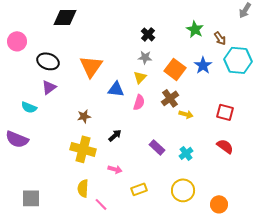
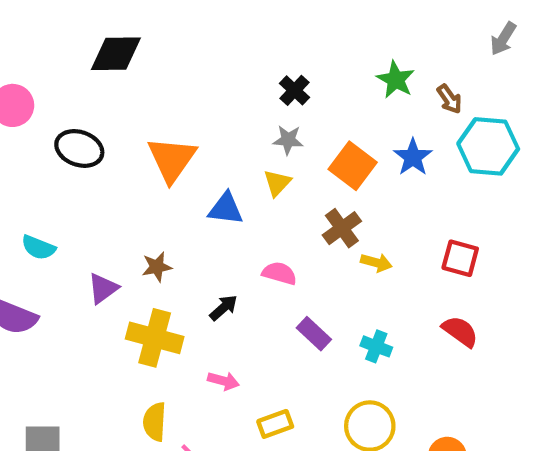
purple triangle: (49, 87) -> (103, 288), moved
pink semicircle: (139, 102) -> (279, 273), moved, turned -91
cyan cross: (186, 153) -> (376, 346), turned -32

